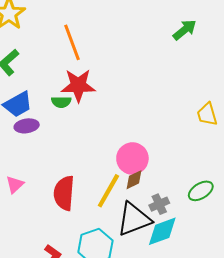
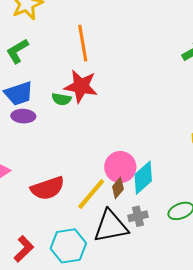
brown diamond: (134, 180) -> (118, 188), turned -35
red semicircle: (64, 193) -> (48, 188), turned -124
cyan diamond: (162, 231) -> (143, 178), moved, turned -32

